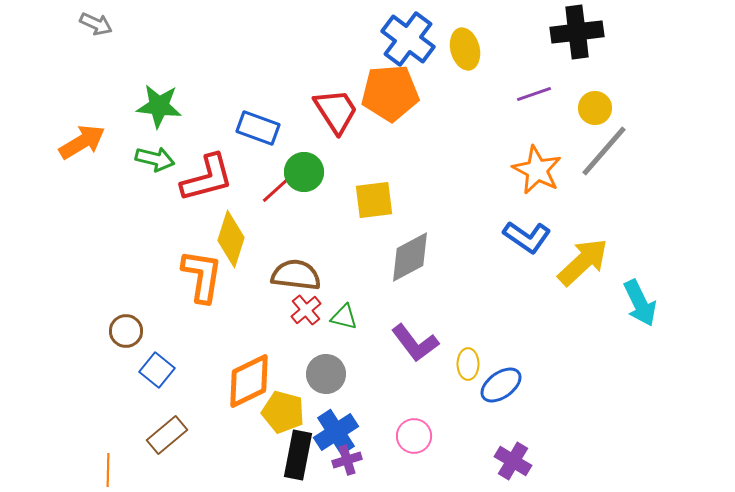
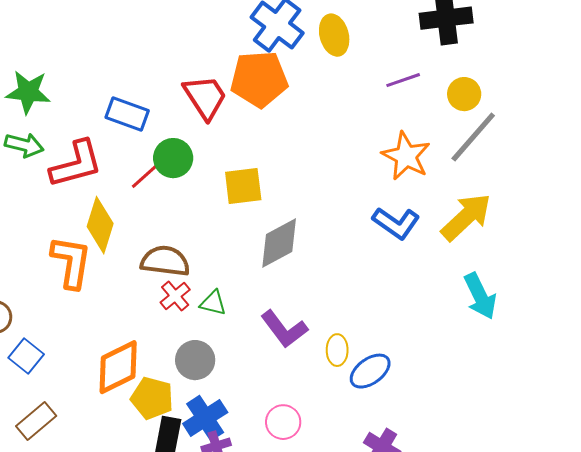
yellow arrow: (583, 262) -> (466, 217), moved
cyan arrow: (640, 303) -> (480, 296), moved

